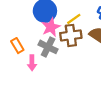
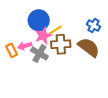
yellow line: (74, 19) -> (55, 30), moved
pink arrow: (32, 63) -> (25, 46), moved, turned 72

